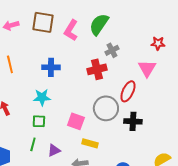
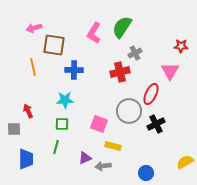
brown square: (43, 22) -> (54, 45), moved
black cross: (133, 121) -> (156, 124), turned -30
purple triangle: (54, 150) -> (85, 158), moved

